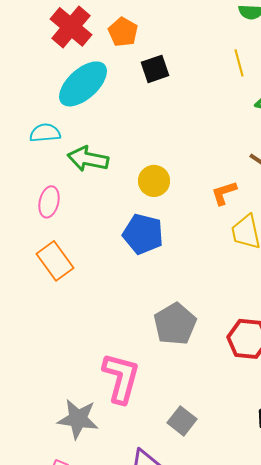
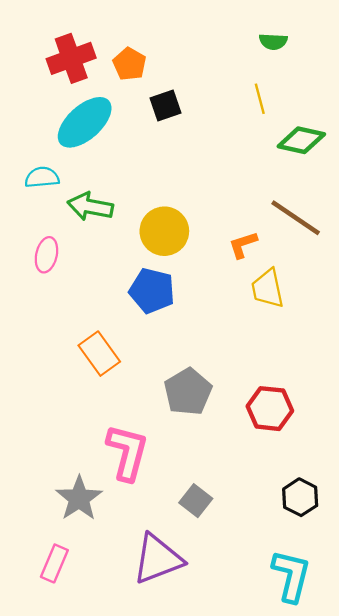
red cross: (71, 27) -> (71, 58), turned 30
yellow circle: (154, 181) -> (164, 231), size x1.4
orange rectangle: (55, 261) -> (99, 354), moved
gray star: (78, 419) -> (79, 498), turned 30

